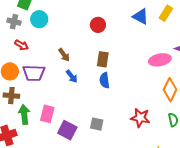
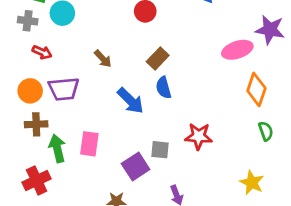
brown rectangle: (103, 59) -> (158, 58), turned 42
blue arrow: (72, 76) -> (131, 101), moved, size x1.5
red star: (140, 118) -> (199, 136), moved
purple square: (67, 130) -> (136, 167), moved, turned 36

